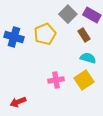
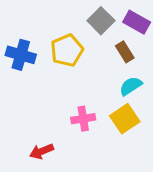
cyan semicircle: (88, 58) -> (131, 86), turned -49
red arrow: (18, 102) -> (42, 151), moved

